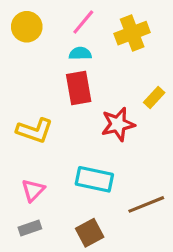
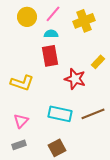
yellow circle: (27, 27) -> (27, 17), moved
red star: (118, 124) -> (75, 79), turned 30
brown line: (146, 204) -> (93, 114), moved

